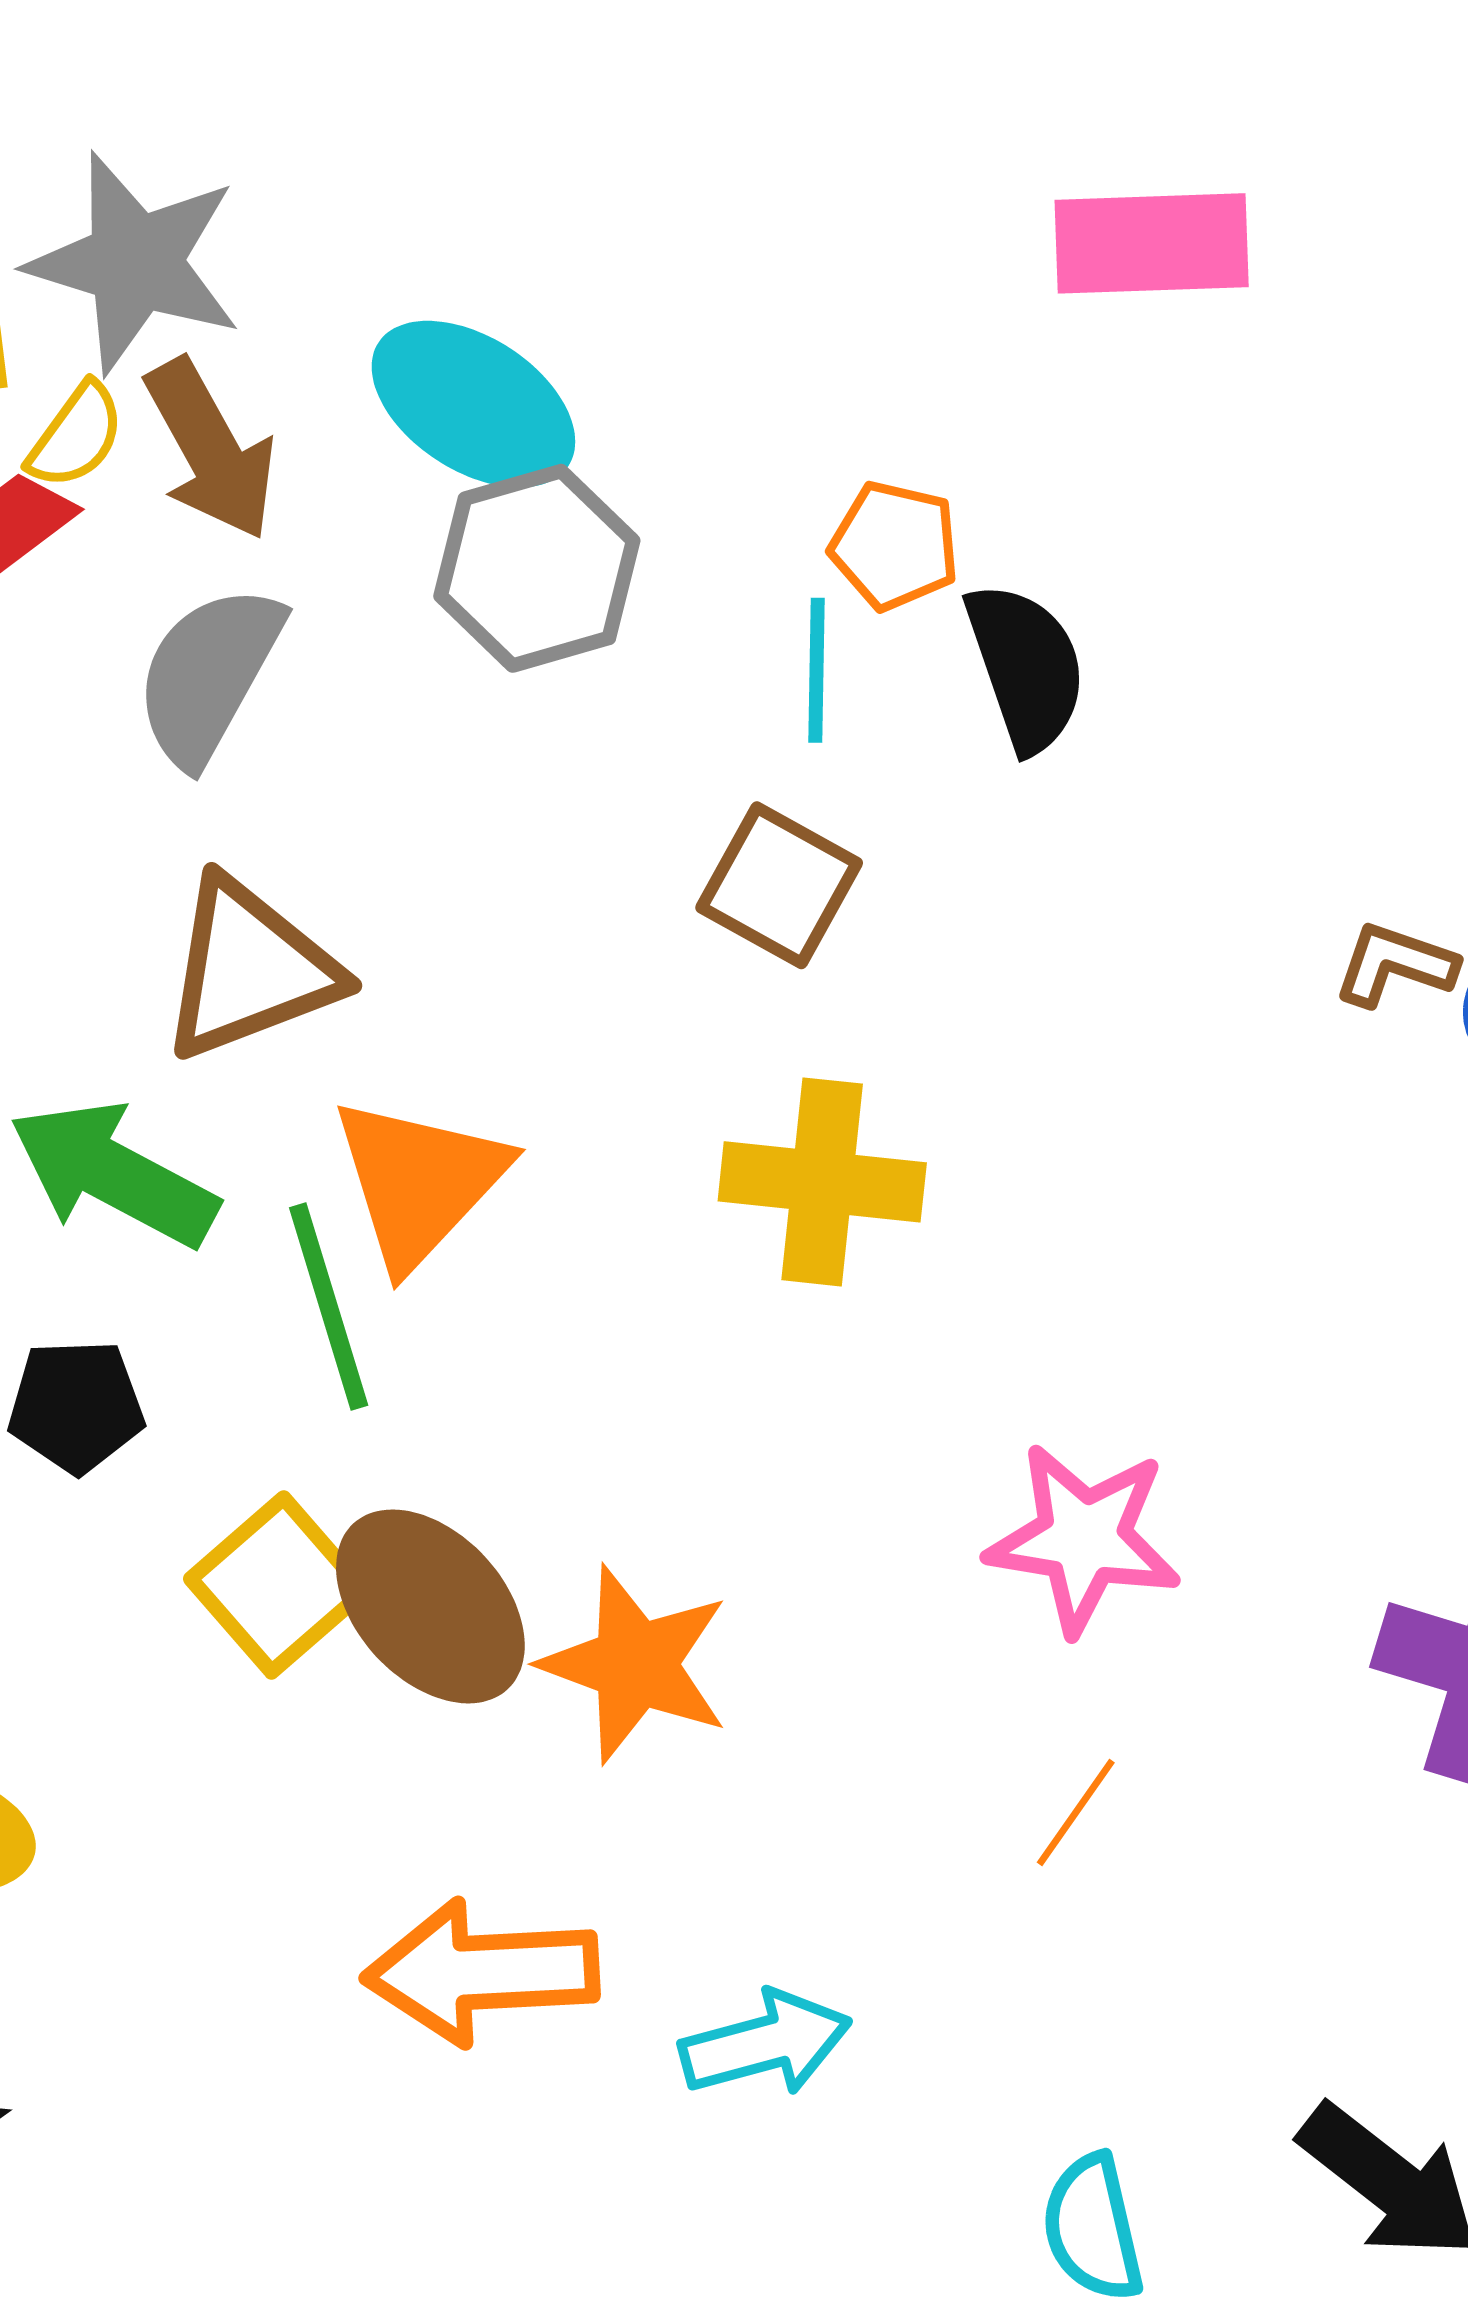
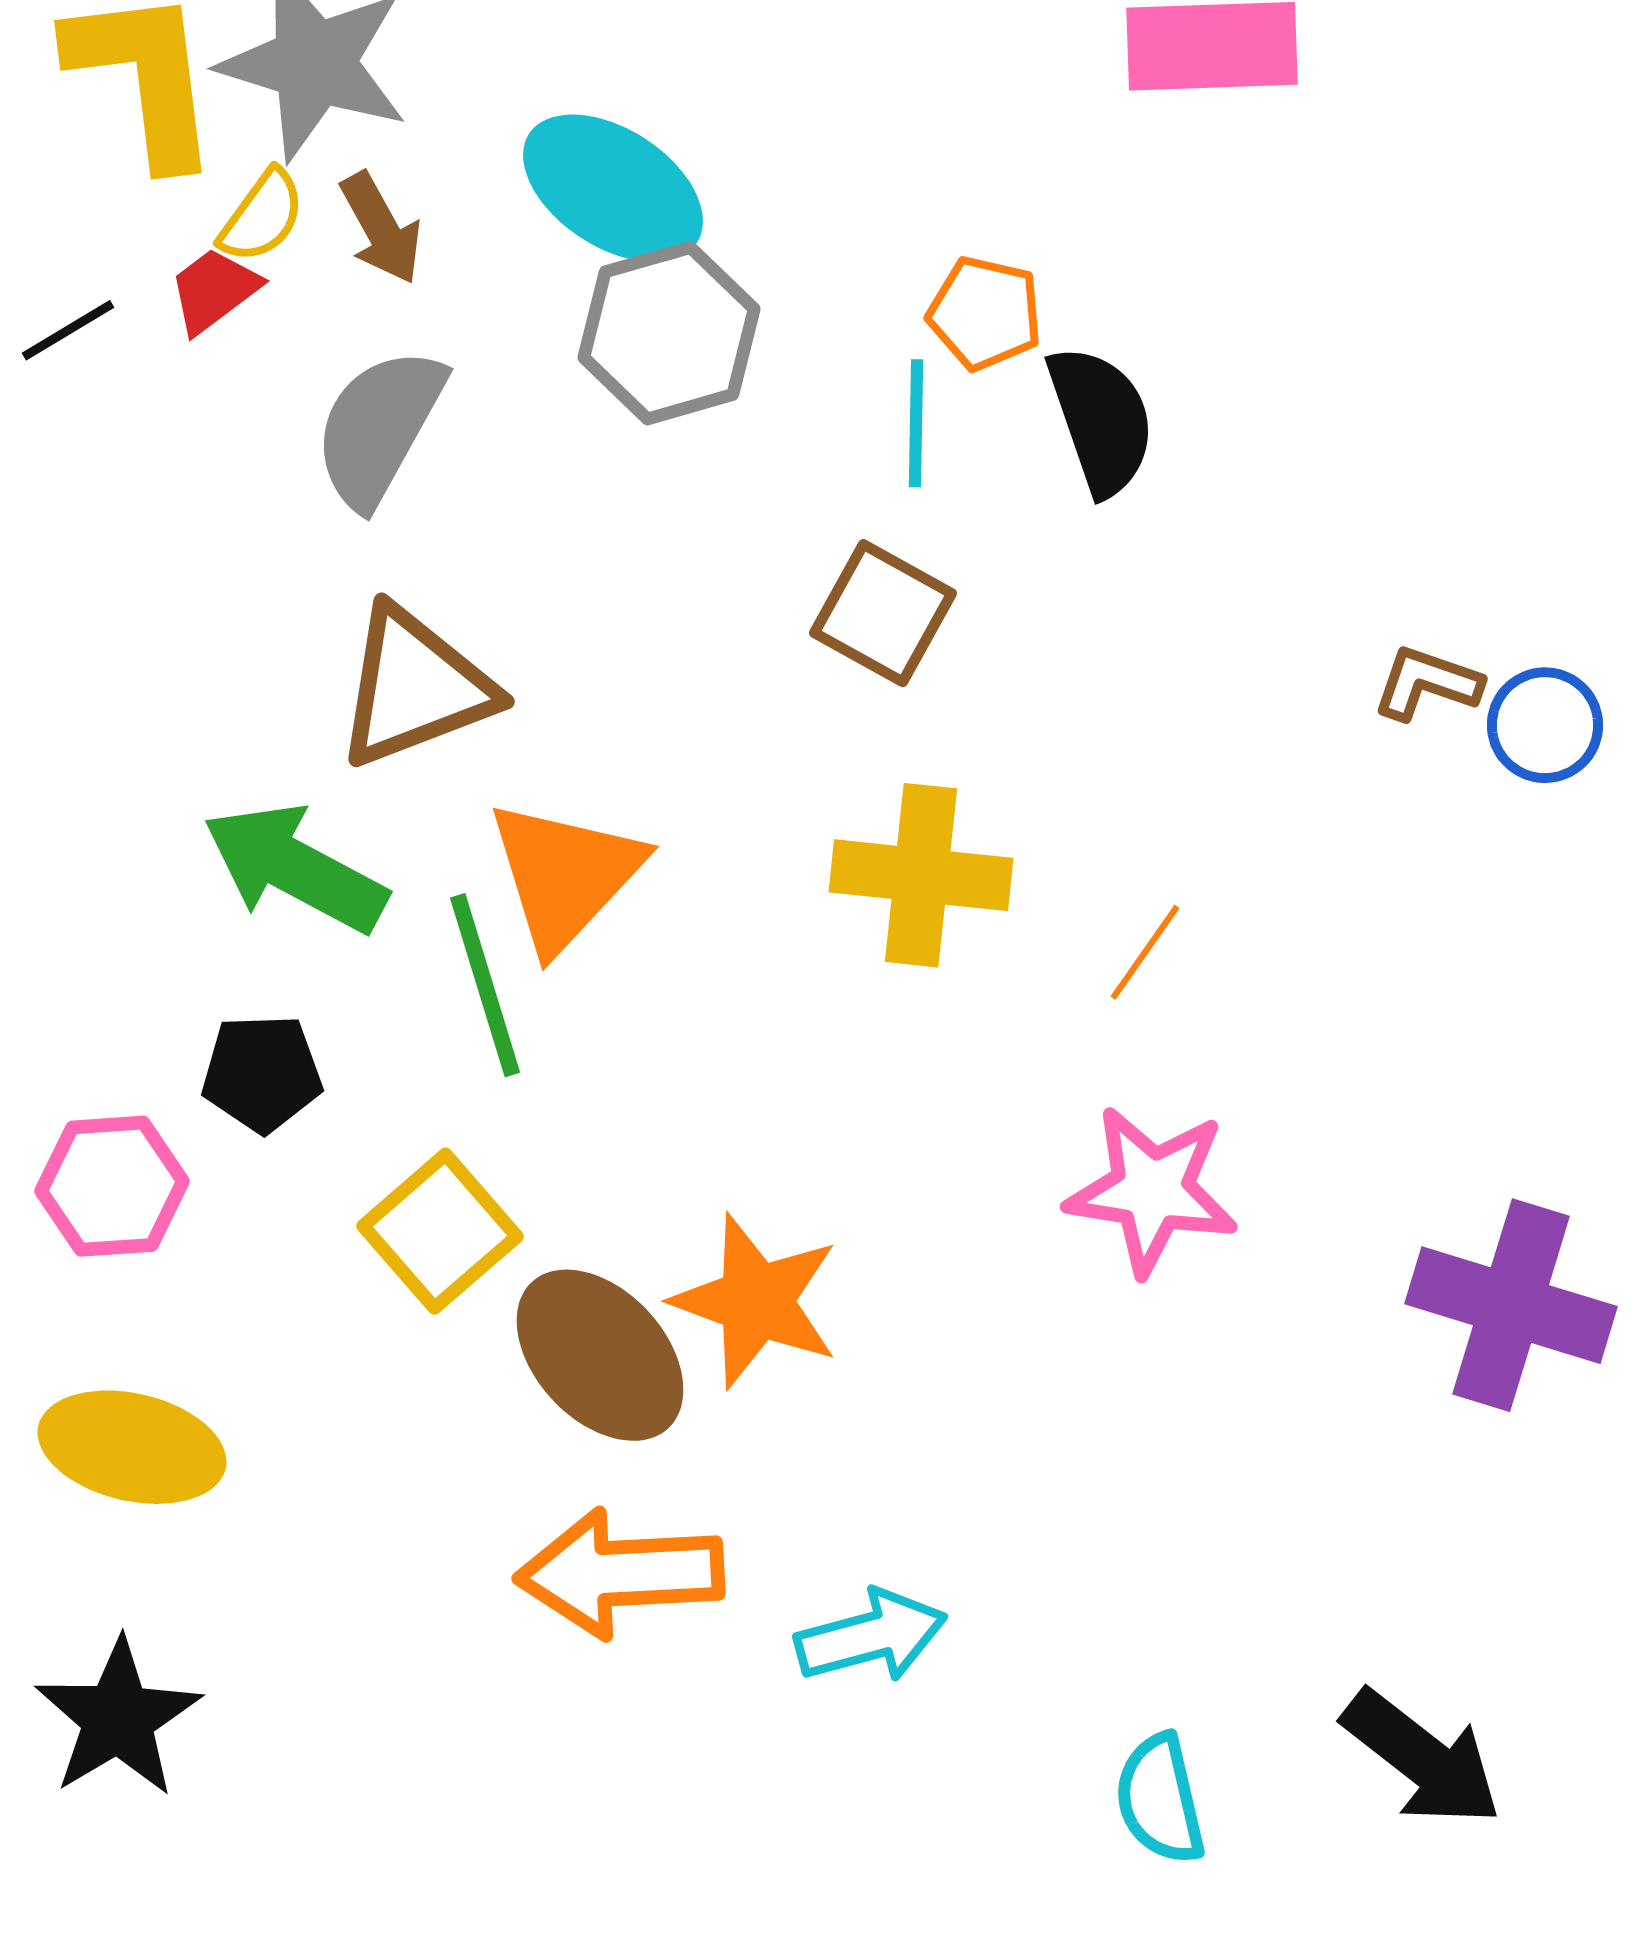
brown arrow: (211, 449) -> (381, 228), size x0.7
brown ellipse: (430, 1606) -> (600, 1355), moved
orange line: (1076, 1812) -> (1145, 952), moved

